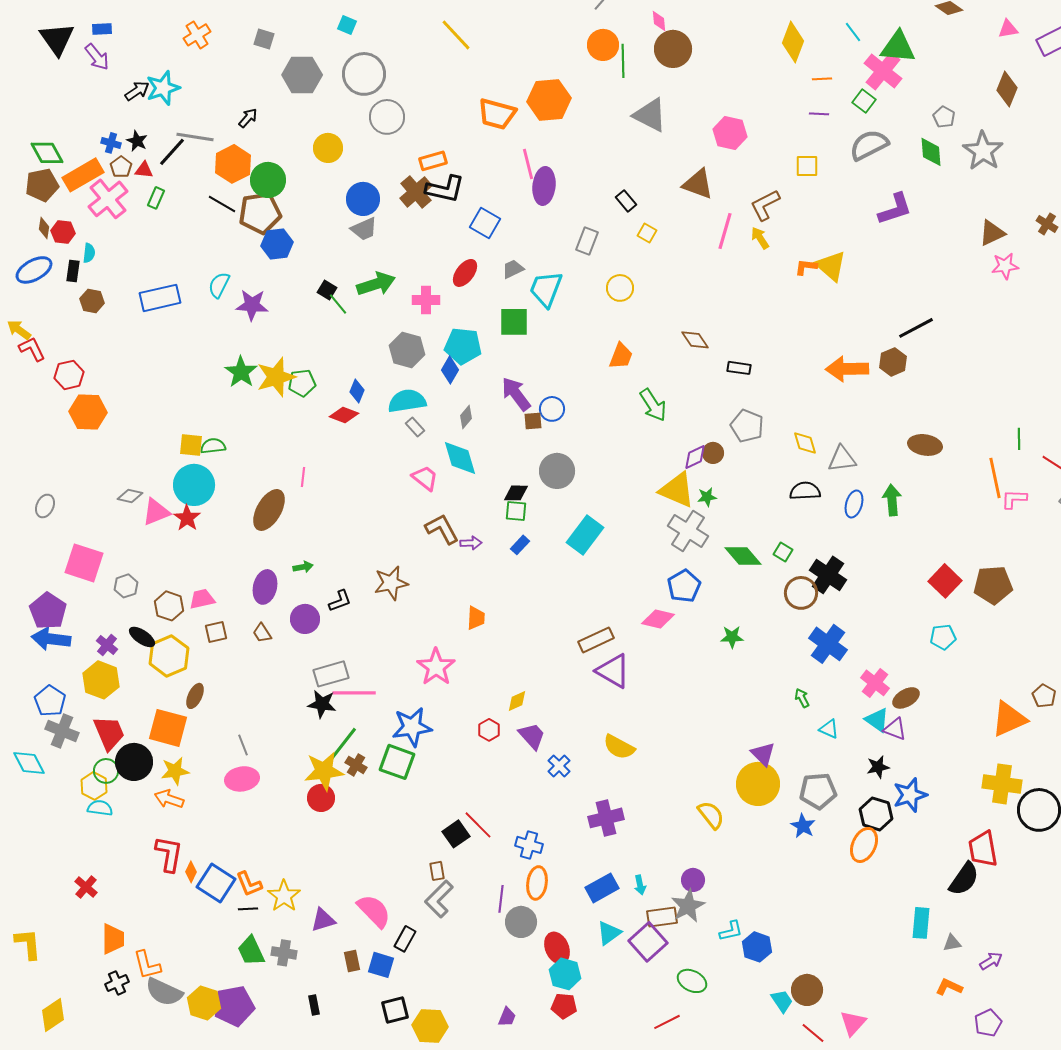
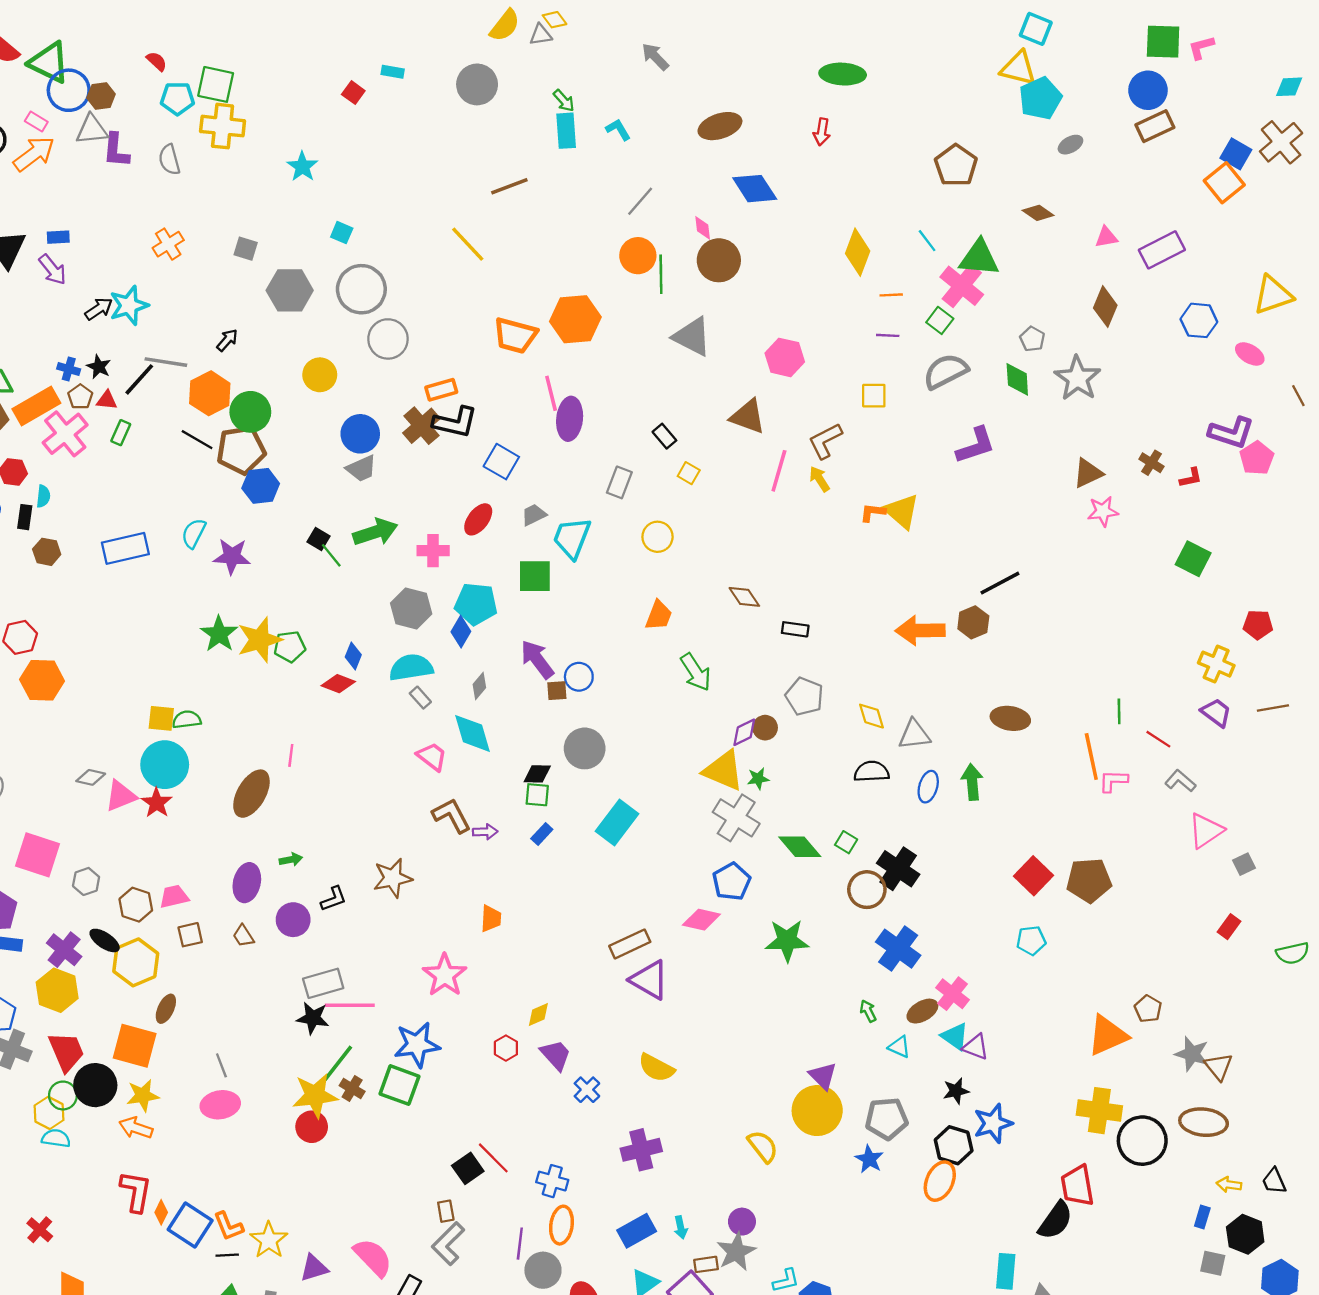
green star: (732, 637) -> (787, 940), size x1.6
purple cross: (107, 645) -> (64, 950), size x1.4
brown ellipse: (906, 698) -> (922, 1011), moved
brown rectangle: (662, 917) -> (706, 1264), size x0.7

